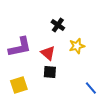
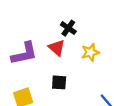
red triangle: (48, 53) -> (57, 48), moved

